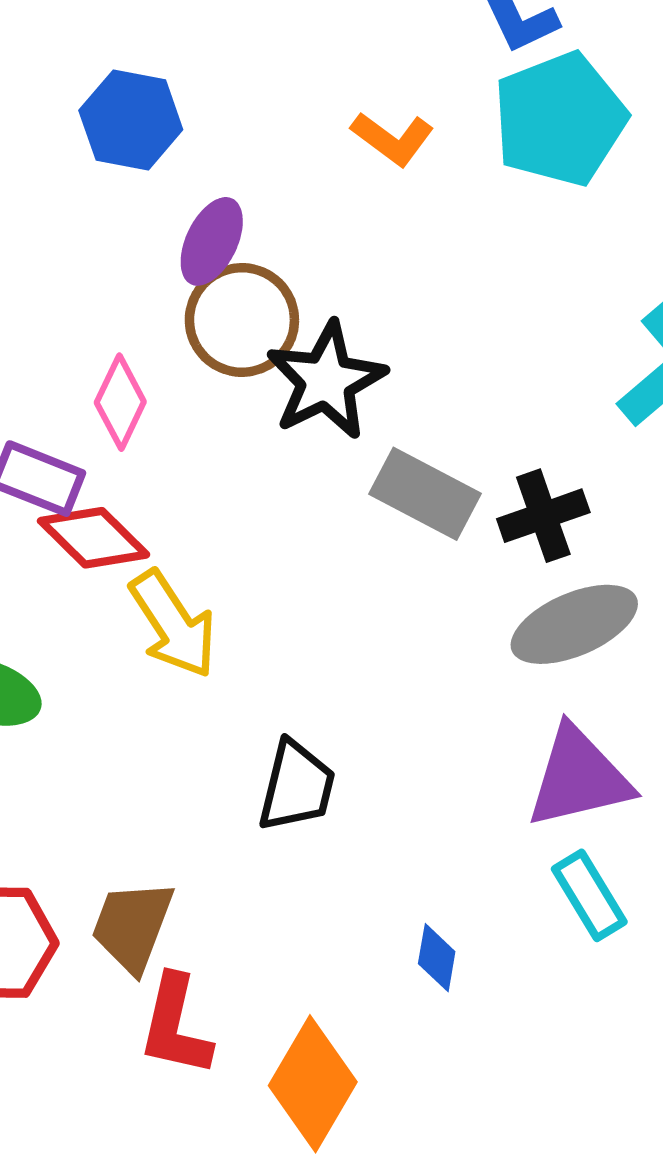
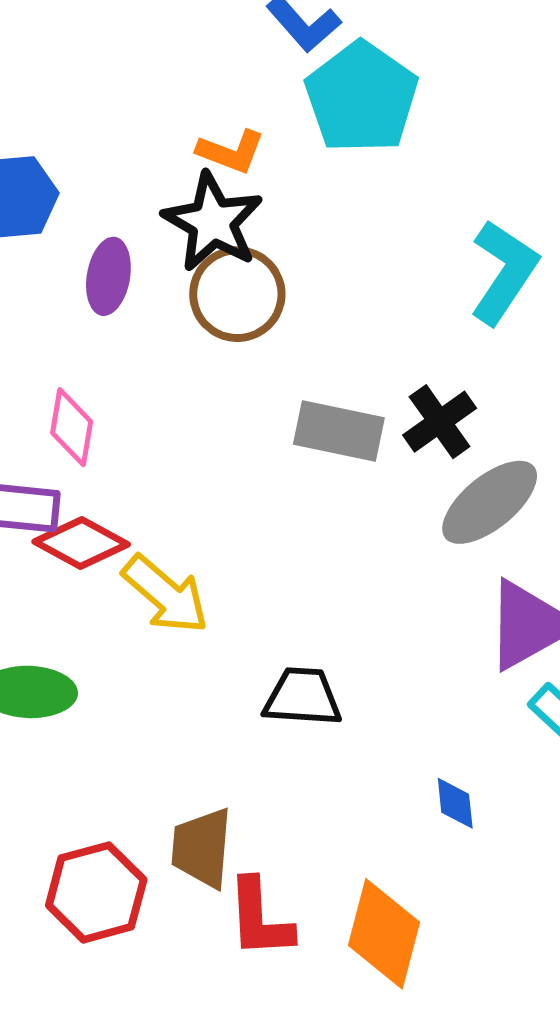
brown circle: (242, 320) -> (237, 294), moved
black star: (326, 381) -> (213, 222), moved
black trapezoid: (297, 786) -> (302, 697), turned -84

